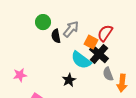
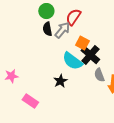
green circle: (43, 22) -> (46, 11), moved
red semicircle: (105, 33) -> (73, 17), moved
black semicircle: (56, 36) -> (47, 29), moved

